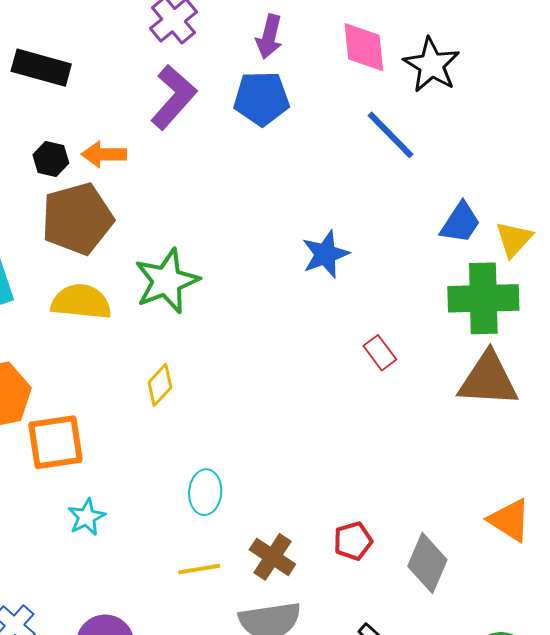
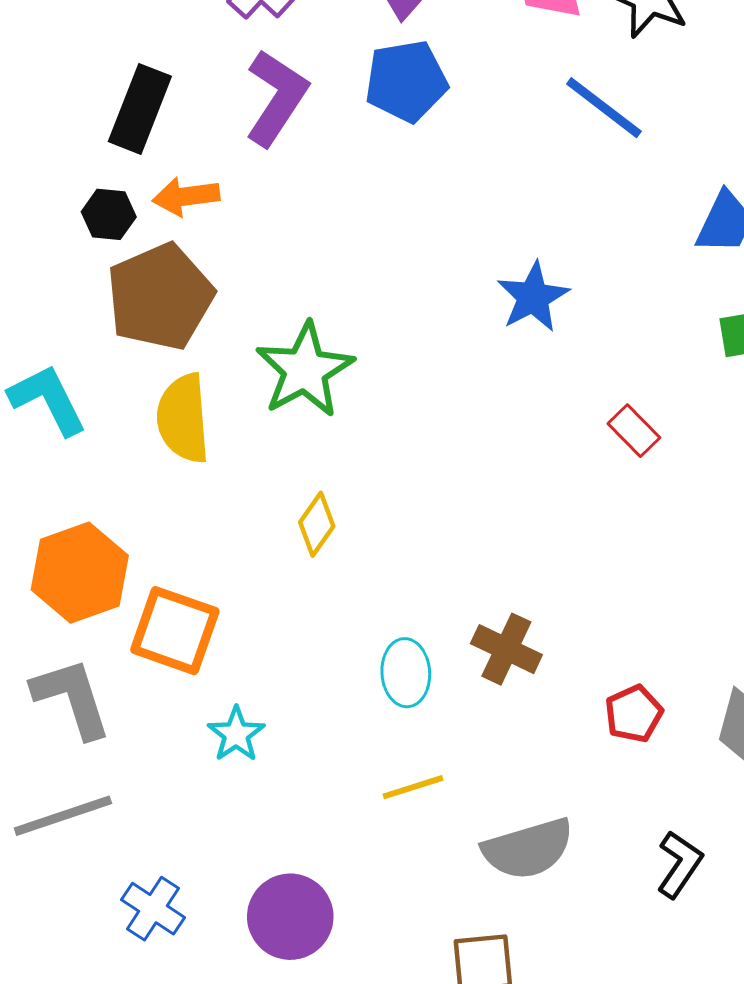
black rectangle: (41, 68) -> (140, 109), moved, turned -76
yellow semicircle: (81, 302) -> (183, 418), turned -92
orange square: (55, 442) -> (175, 631), turned 36
brown cross: (272, 557) -> (506, 649), moved

